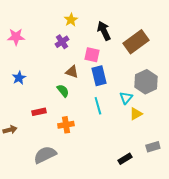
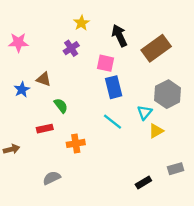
brown triangle: (72, 72) -> (44, 79), moved
green semicircle: (63, 91) -> (61, 106), moved
cyan line: (98, 106) -> (112, 122), turned -36
gray semicircle: (45, 155) -> (52, 178), size x0.7

